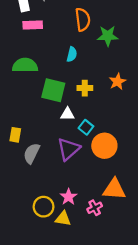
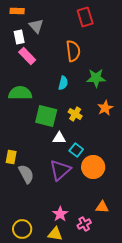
pink rectangle: (33, 25) -> (27, 56), turned 48
green star: (108, 36) -> (96, 78), moved
yellow cross: (85, 88) -> (75, 114), turned 32
gray semicircle: (32, 153) -> (26, 174), turned 126
orange triangle: (114, 189) -> (102, 207), size x0.6
yellow circle: (44, 207) -> (22, 229), moved

